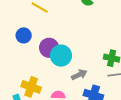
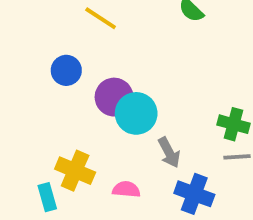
gray arrow: (79, 75) -> (169, 152), turned 84

